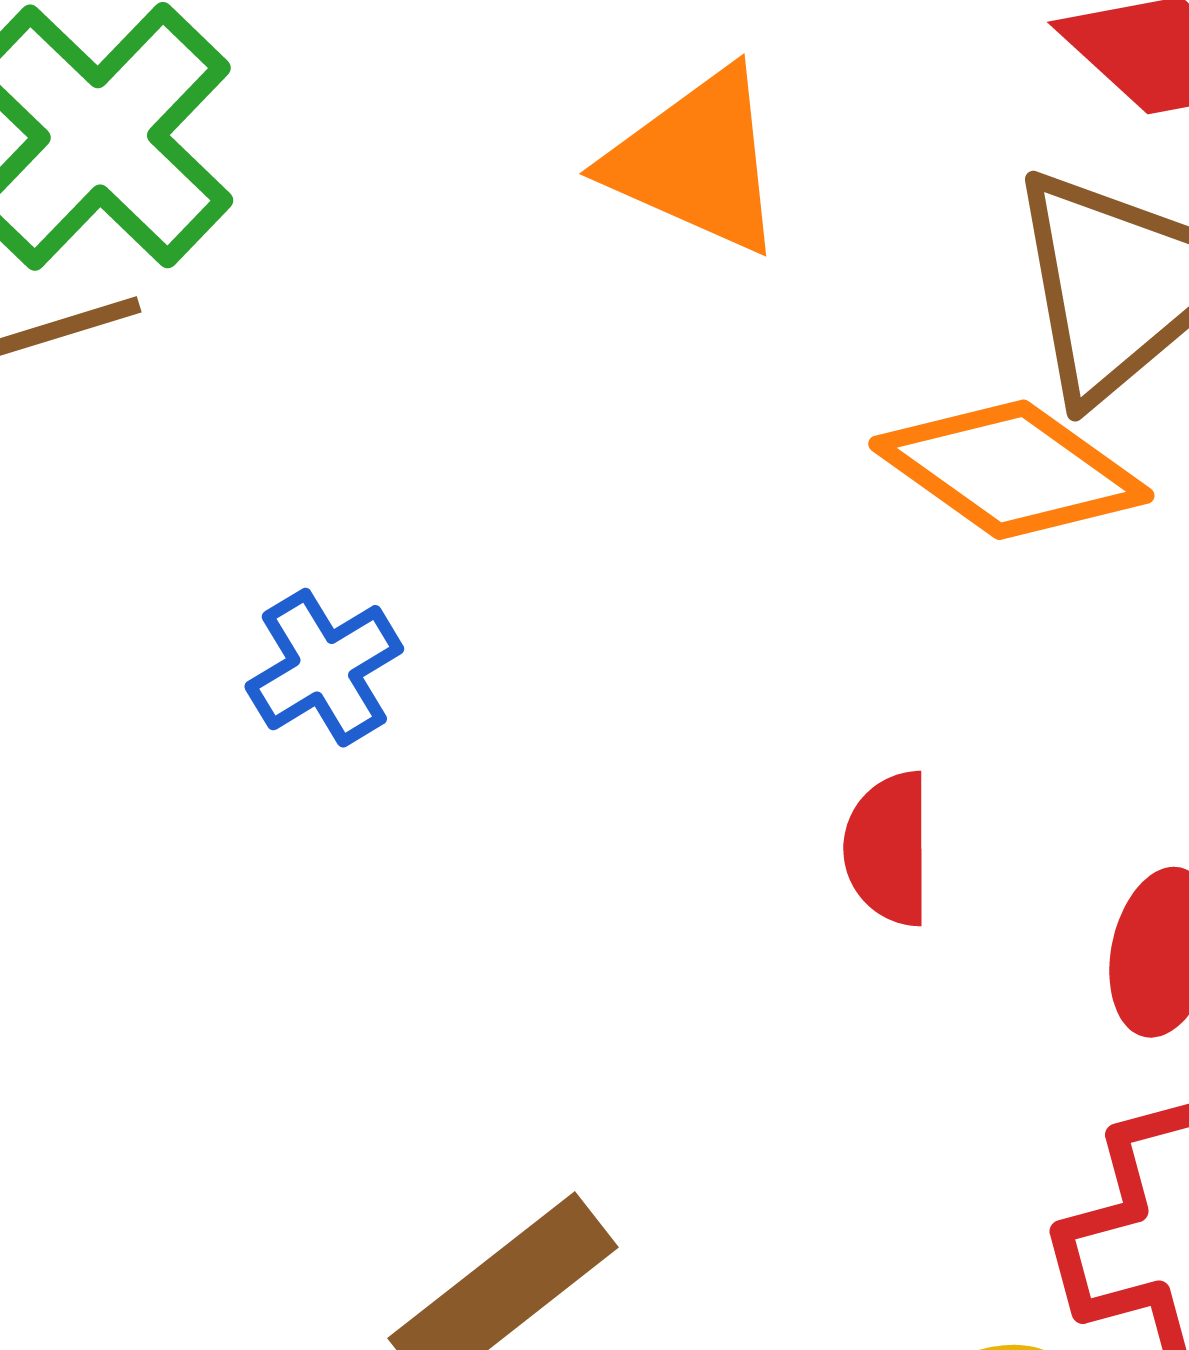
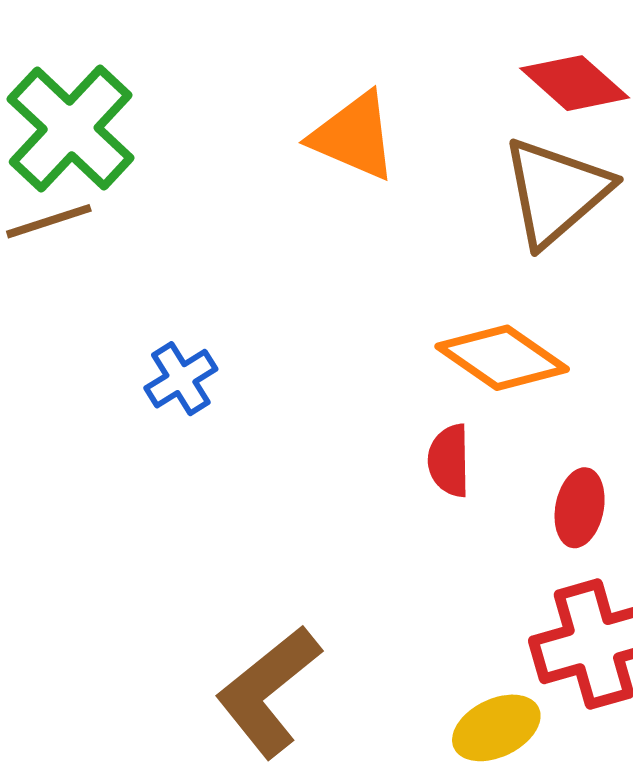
orange diamond: (1011, 470) -> (502, 358), moved

